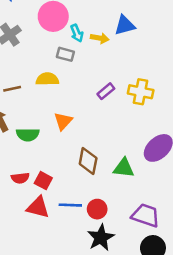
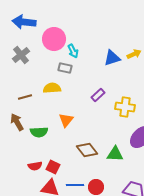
blue triangle: (125, 25) -> (112, 58), moved
yellow arrow: (100, 38) -> (134, 54), moved, turned -32
yellow cross: (141, 92) -> (125, 107), moved
brown diamond: (88, 161) -> (87, 150), turned -45

